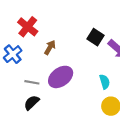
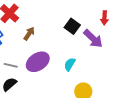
cyan semicircle: (105, 82) -> (70, 64), moved, turned -136

